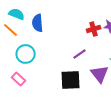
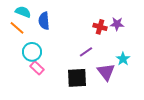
red cross: (94, 29) -> (100, 27), turned 32
pink rectangle: (19, 79) -> (37, 68), moved

